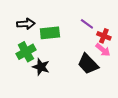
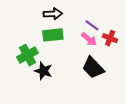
black arrow: (26, 24) -> (53, 14), moved
pink arrow: (103, 50) -> (89, 39), moved

